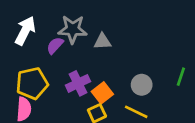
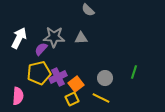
gray triangle: (102, 41) -> (81, 38), moved
yellow pentagon: (32, 83) -> (39, 73), moved

